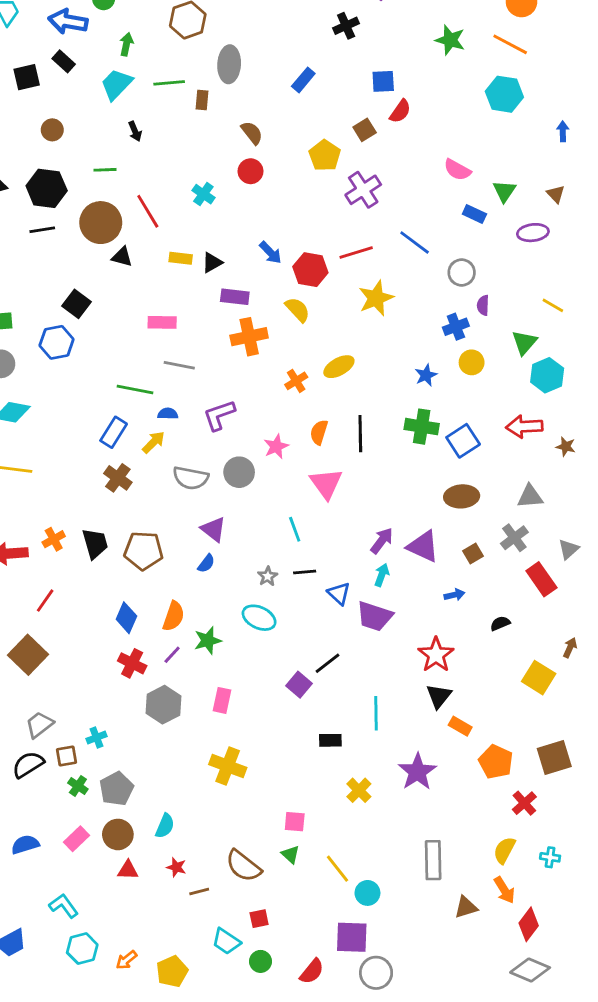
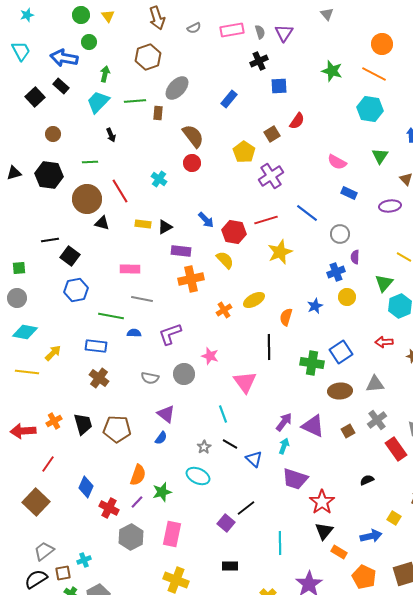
gray ellipse: (229, 64) -> (177, 88), turned 40
black square: (27, 77) -> (35, 97), turned -30
blue square: (383, 81) -> (279, 86), moved
brown semicircle: (252, 133) -> (193, 136), size x1.4
green triangle: (504, 191) -> (380, 156), moved
black line: (42, 230) -> (50, 240), moved
blue hexagon: (57, 342) -> (76, 290), moved
green cross: (422, 427) -> (312, 363), moved
red arrow: (524, 427) -> (384, 342), size x0.7
blue rectangle: (114, 432) -> (96, 346), turned 65
orange semicircle: (319, 432) -> (286, 317), moved
yellow arrow: (154, 442) -> (53, 353), moved
pink star: (276, 447) -> (210, 356), turned -30
gray semicircle: (191, 478) -> (150, 378), size x0.7
gray triangle: (530, 496) -> (375, 384), moved
black line: (305, 572) -> (230, 444), turned 35
blue arrow: (454, 595) -> (371, 536), moved, size x1.5
purple trapezoid: (375, 616) -> (295, 479), moved
blue diamond: (126, 618) -> (86, 487), moved
yellow square: (539, 678) -> (394, 518), size x0.6
pink rectangle: (222, 700) -> (172, 534), size x1.4
black rectangle: (330, 740) -> (230, 566), moved

